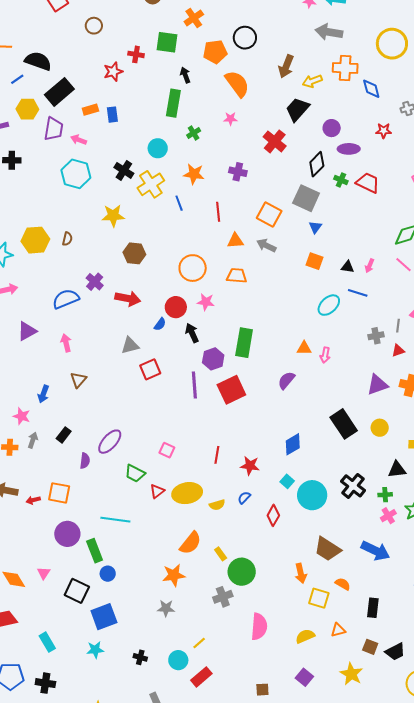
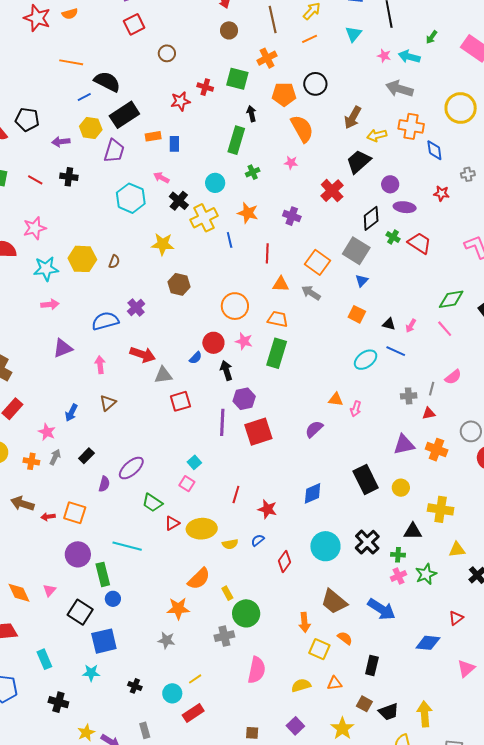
pink arrow: (79, 140) -> (161, 178), moved
red arrow: (128, 298) -> (143, 355), moved
green rectangle: (244, 343) -> (277, 353), moved
cyan square: (287, 481) -> (194, 462), moved
black cross: (45, 683) -> (58, 702), moved

